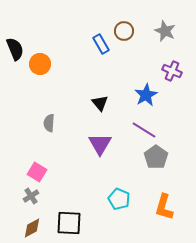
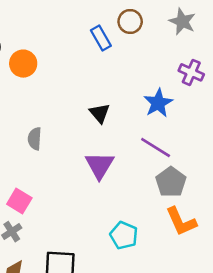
orange L-shape: (164, 207) -> (181, 221), moved, turned -40

